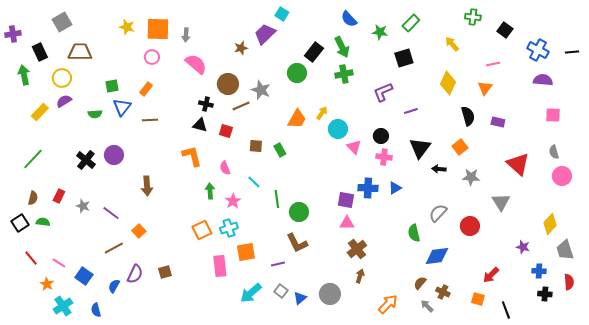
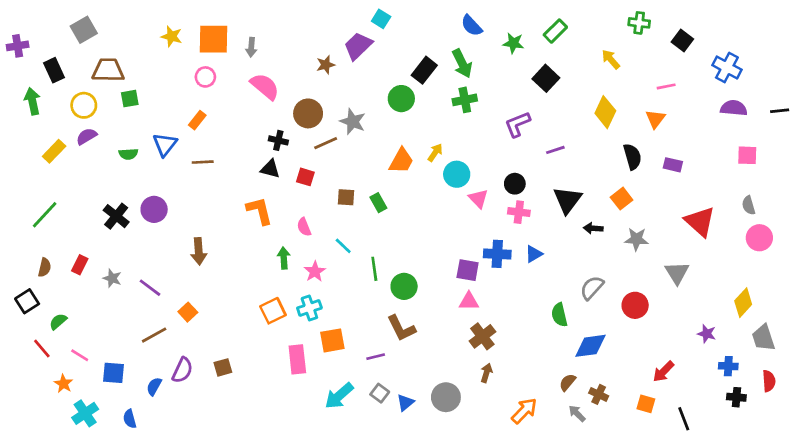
black line: (572, 52) -> (780, 111), moved
black square: (404, 58) -> (546, 78), turned -30
green square: (112, 86) -> (130, 99), moved
green semicircle: (43, 222) -> (58, 322), moved, turned -48
blue square: (84, 276) -> (114, 373), turned -30

